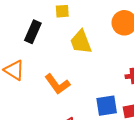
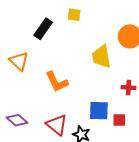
yellow trapezoid: (81, 42) -> (101, 57), moved

